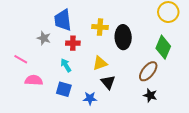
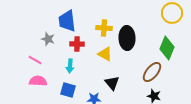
pink line: (21, 59) -> (35, 60), moved
yellow triangle: (100, 63) -> (105, 54), moved, turned 49
cyan arrow: (66, 65) -> (70, 66), turned -144

